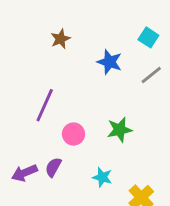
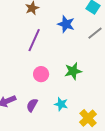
purple line: (45, 105) -> (34, 40), moved
purple semicircle: (53, 167) -> (32, 105), moved

